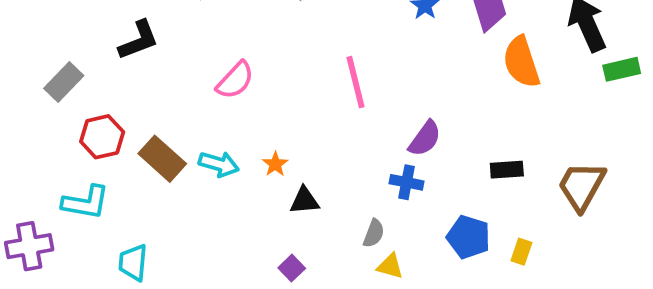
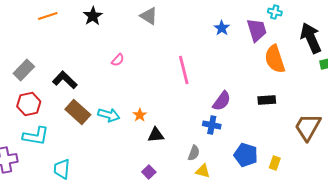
black L-shape: (139, 40) -> (65, 80), moved, turned -115
pink semicircle: (235, 80) -> (118, 60), moved, size x0.6
red hexagon: (102, 137) -> (29, 104), moved
black rectangle: (507, 170) -> (267, 100), moved

